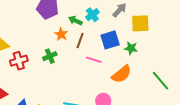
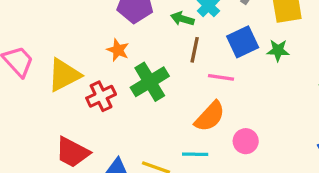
orange star: (61, 34) -> (118, 50), moved
green cross: (50, 56) -> (150, 82), size x1.6
orange semicircle: (122, 74) -> (210, 116), moved

